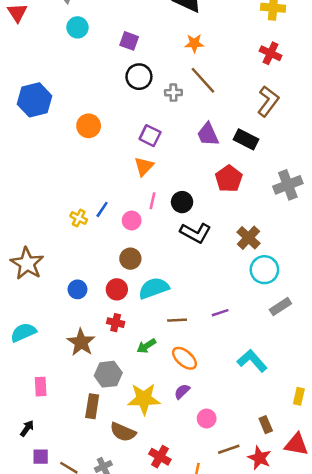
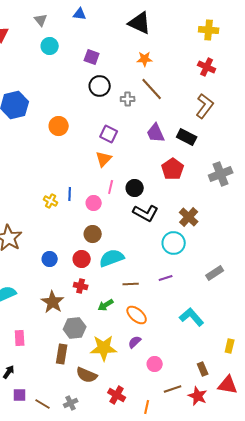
blue line: (102, 209) -> (70, 194), turned -32
cyan circle: (264, 270) -> (174, 243), moved

